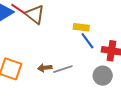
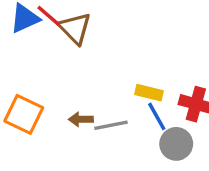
yellow rectangle: (81, 27) -> (149, 93), moved
blue line: (87, 41) -> (157, 116), moved

